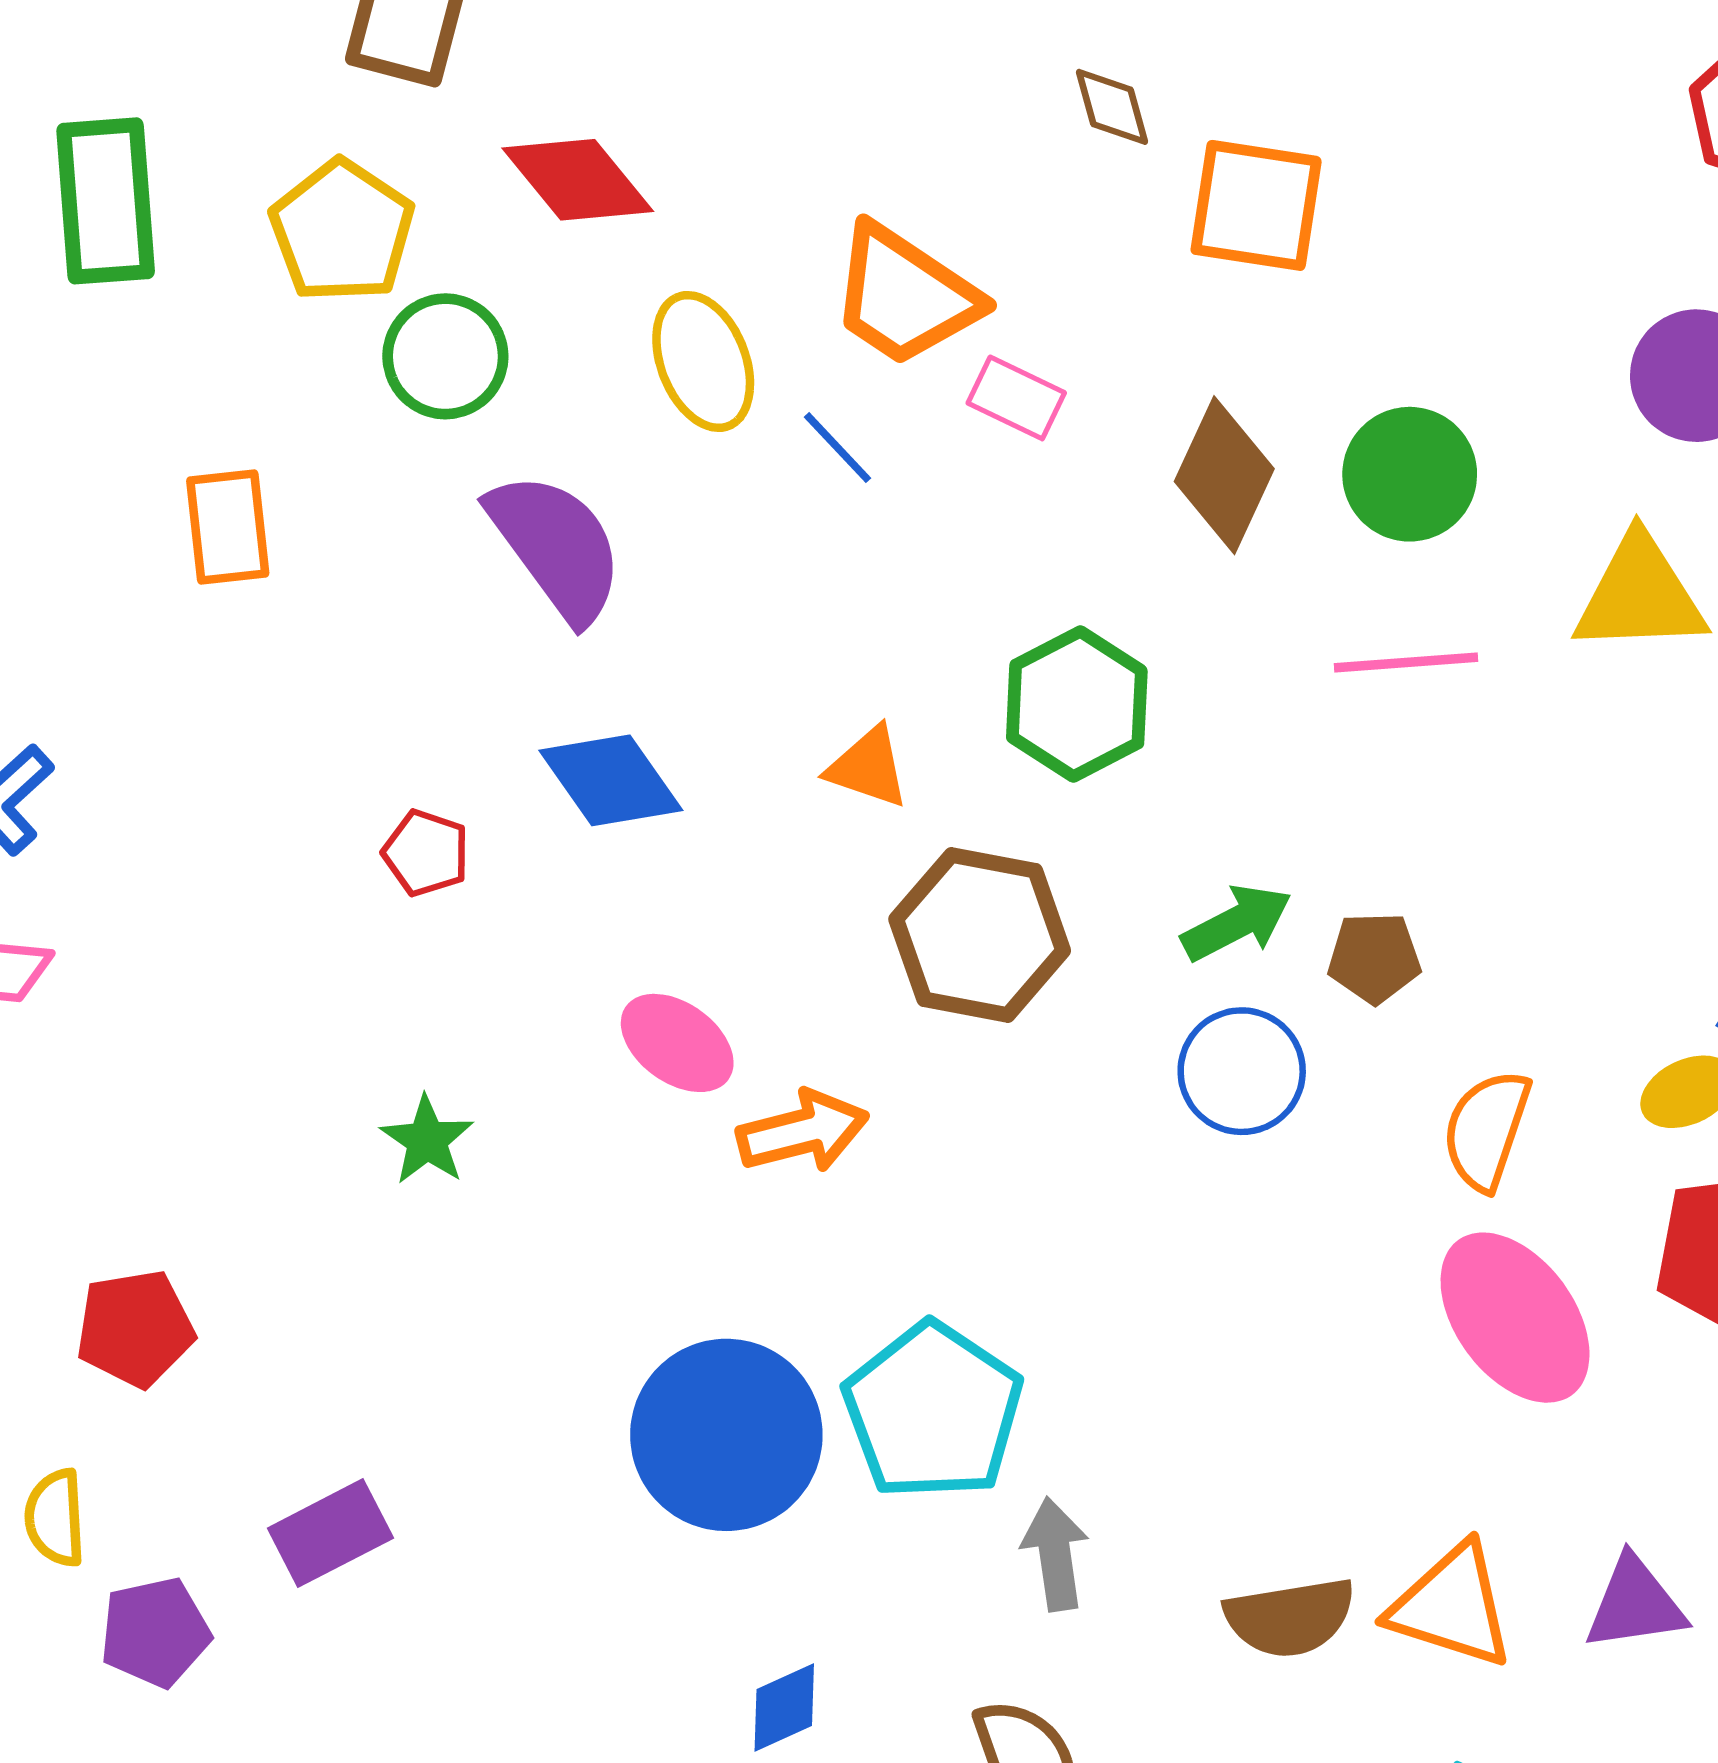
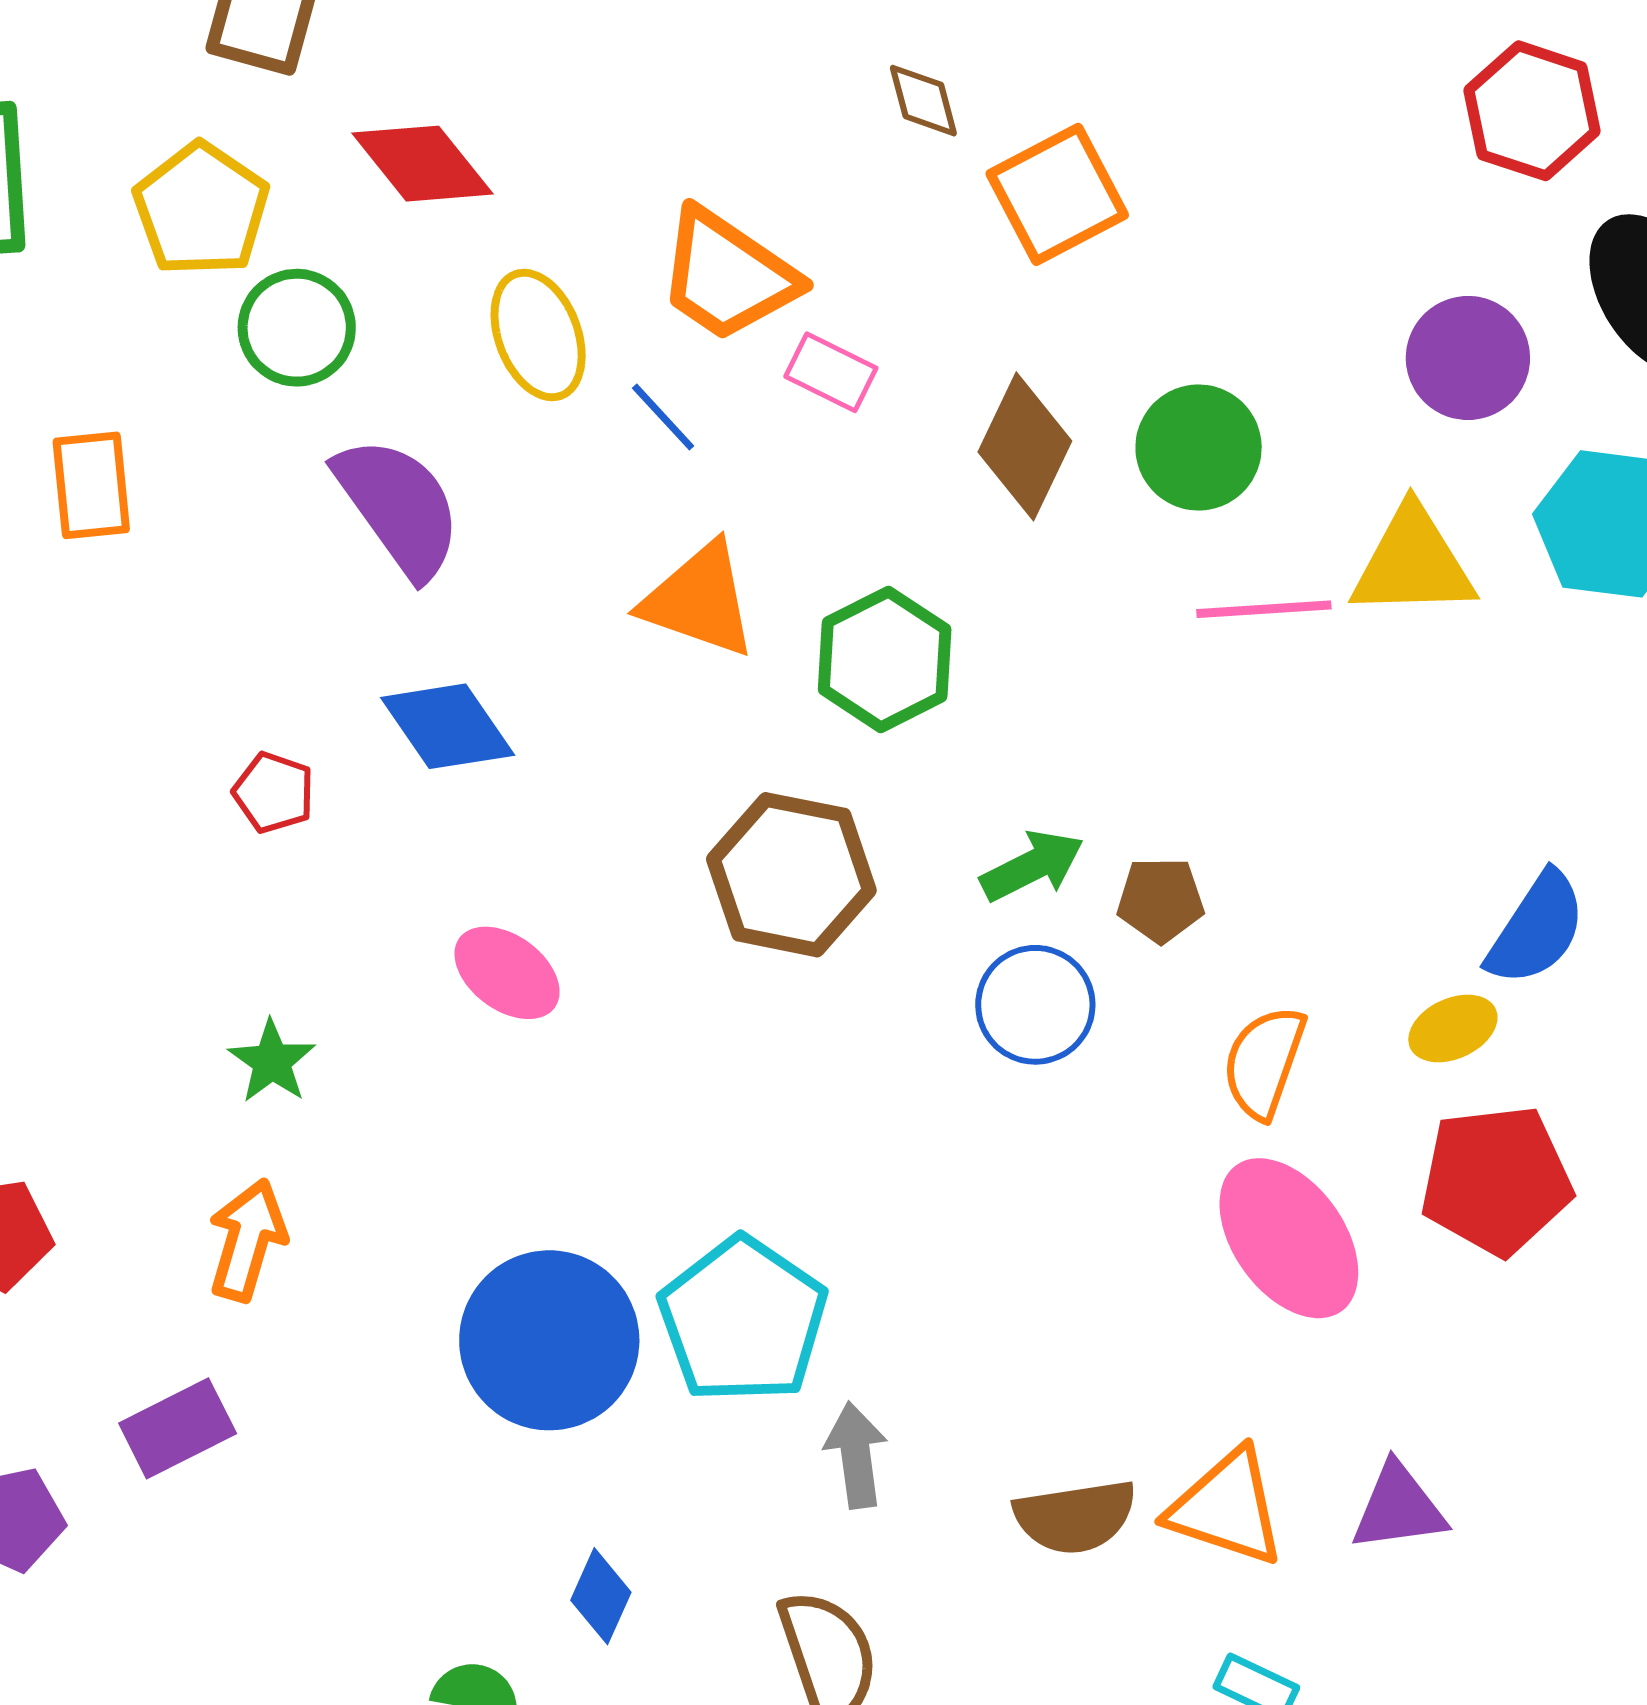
orange square: (1256, 205) -> (1057, 194), turned -37
pink line: (1406, 662) -> (1264, 609), moved
orange triangle: (868, 767) -> (699, 600), moved, size x1.5
orange arrow: (803, 1132) -> (247, 1240), moved, turned -60
blue diamond: (784, 1708) -> (601, 1596), turned -42

